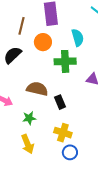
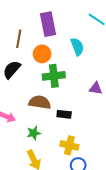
green cross: (65, 61) -> (54, 76), moved
black rectangle: (60, 102) -> (64, 114), turned -56

